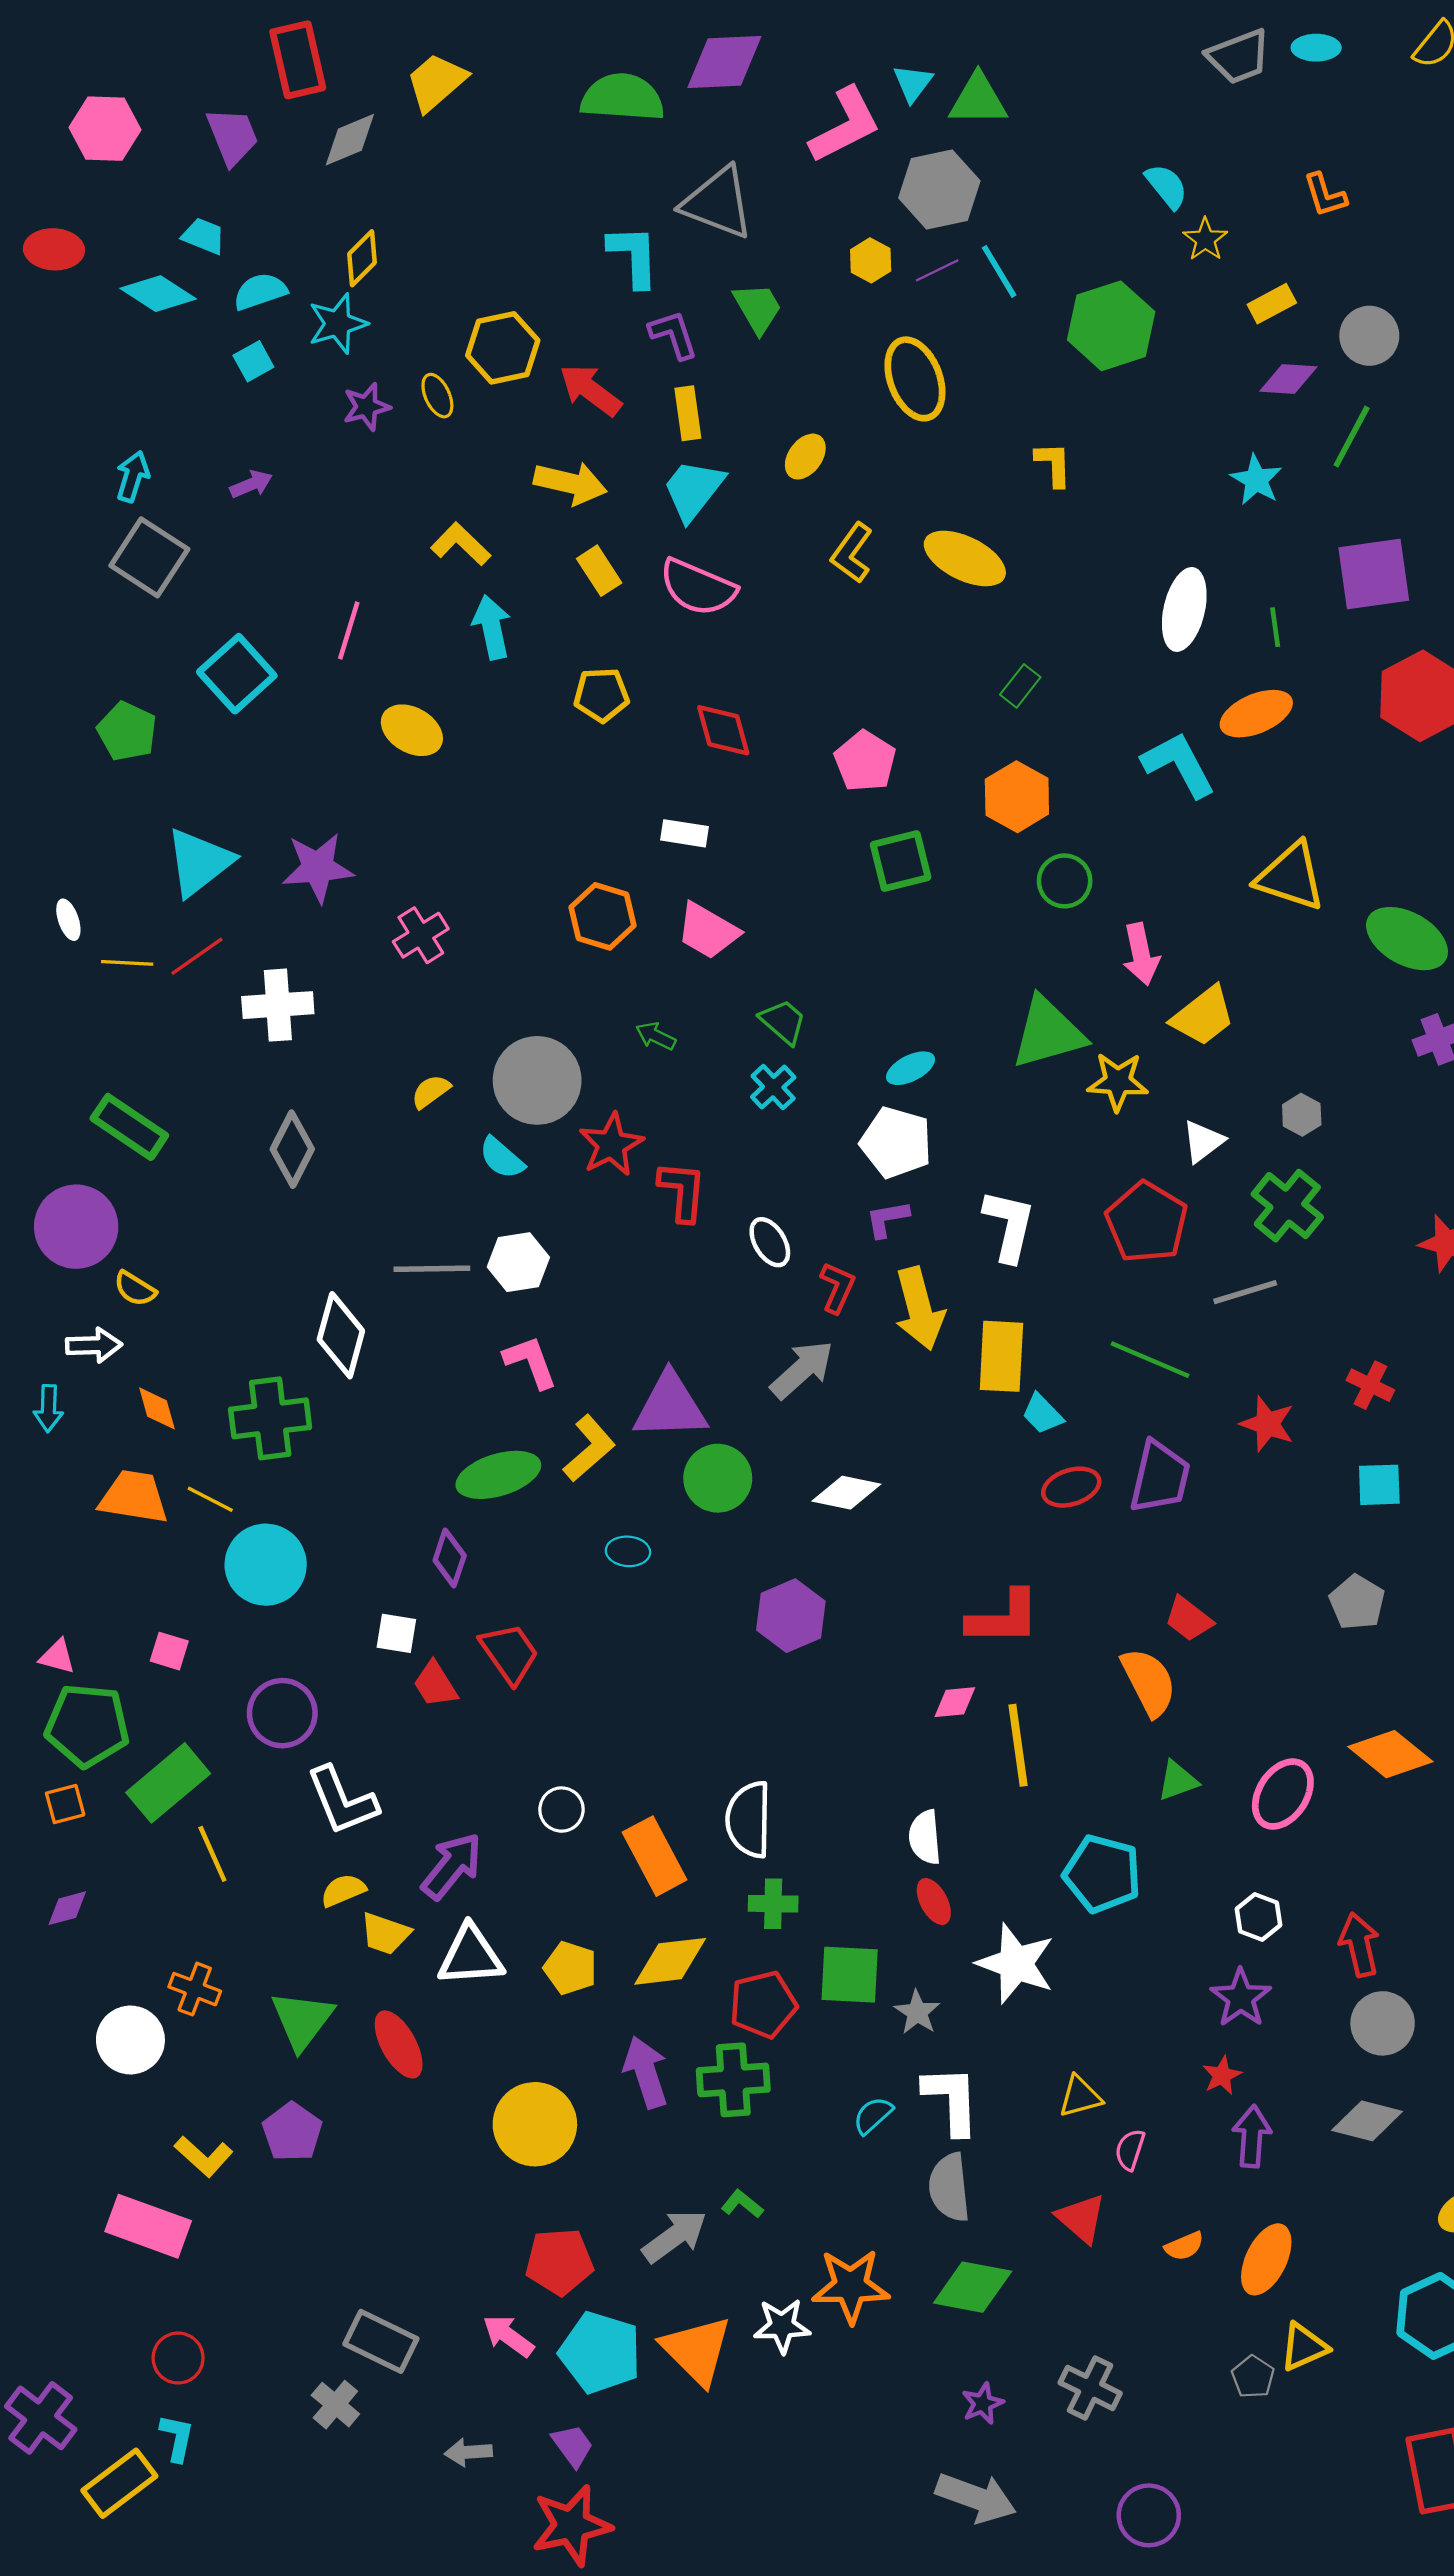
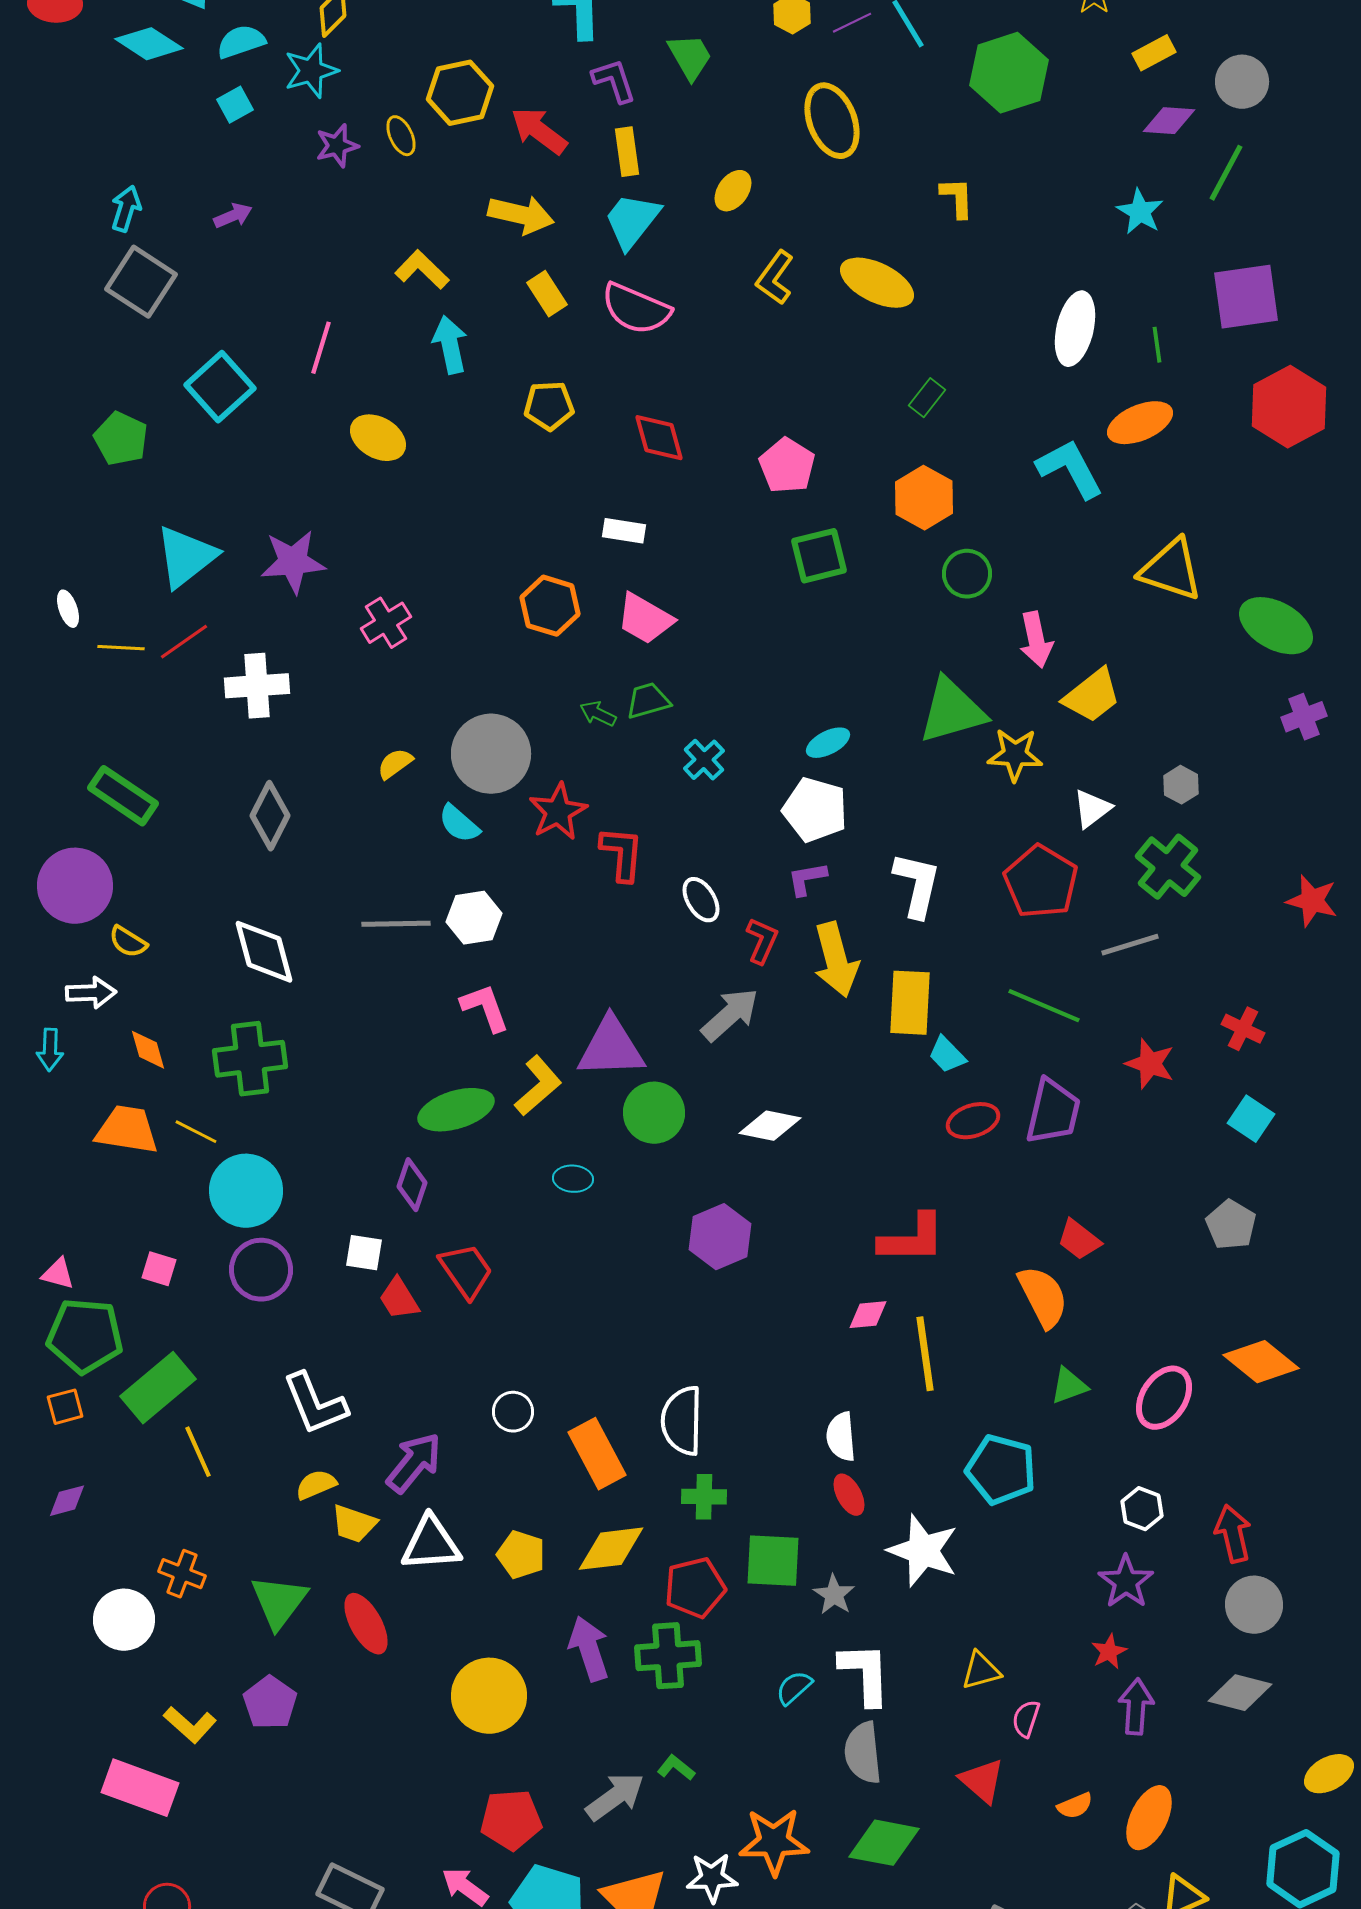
green trapezoid: (783, 1022) -> (648, 701), moved, turned -57
white diamond: (341, 1335) -> (264, 952), moved, turned -30
cyan square: (1379, 1485) -> (1251, 1119), turned 36
purple circle: (282, 1713) -> (261, 1270), moved

